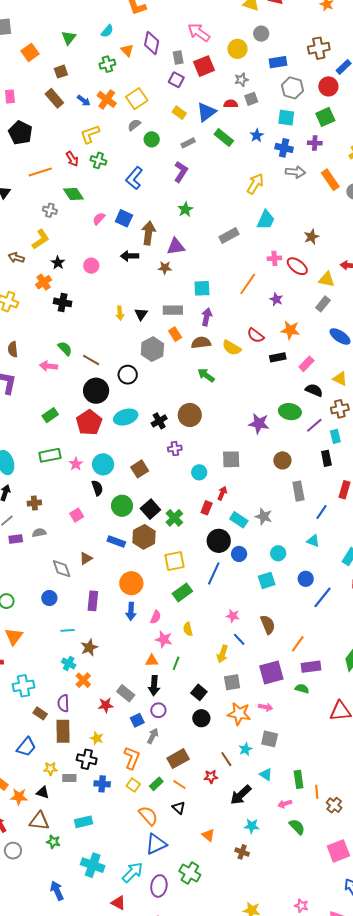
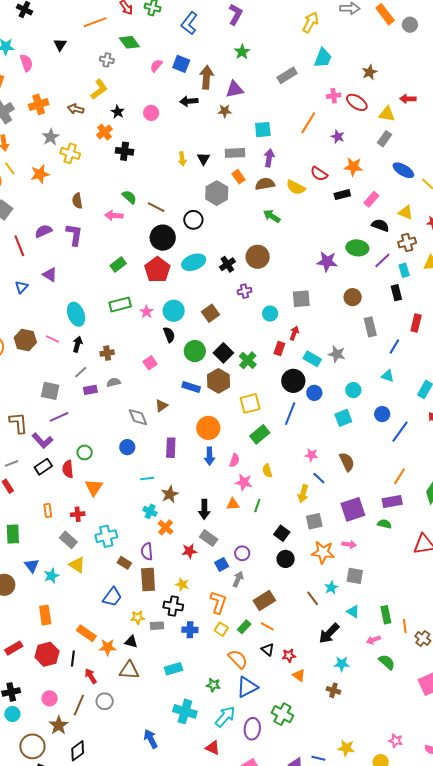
orange line: (298, 644) -> (400, 476), moved
black arrow: (154, 686) -> (204, 509), moved
red star: (211, 777) -> (289, 656), moved
green star: (53, 842) -> (213, 685), moved

